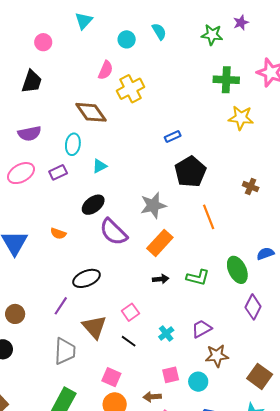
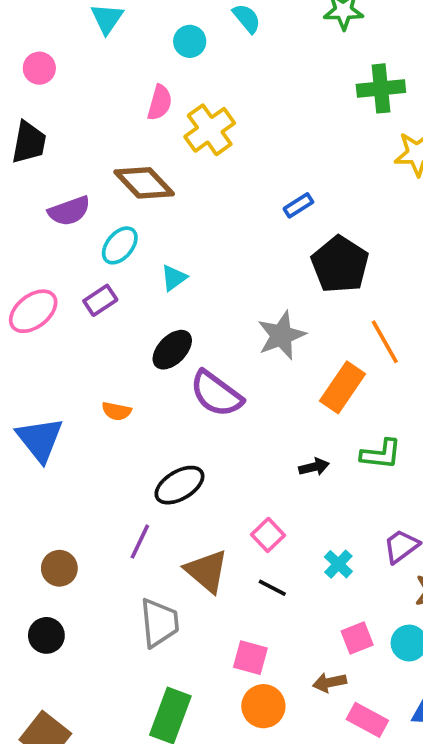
purple semicircle: (29, 134) -> (69, 211), moved
cyan ellipse: (73, 144) -> (120, 245), turned 40
orange rectangle: (160, 243) -> (343, 387), moved

